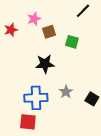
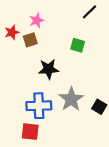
brown square: (49, 32) -> (30, 40), moved
gray star: (66, 92) -> (71, 99), size x1.6

